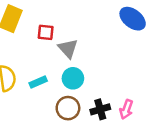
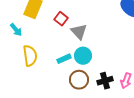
red square: (46, 32) -> (61, 19), turned 32
cyan rectangle: (38, 82) -> (64, 59), moved

